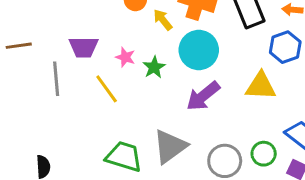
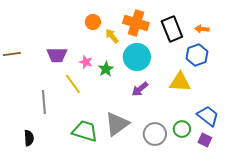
gray line: (56, 79) -> (44, 102), moved
purple arrow: (203, 96) -> (140, 89), size x0.7

